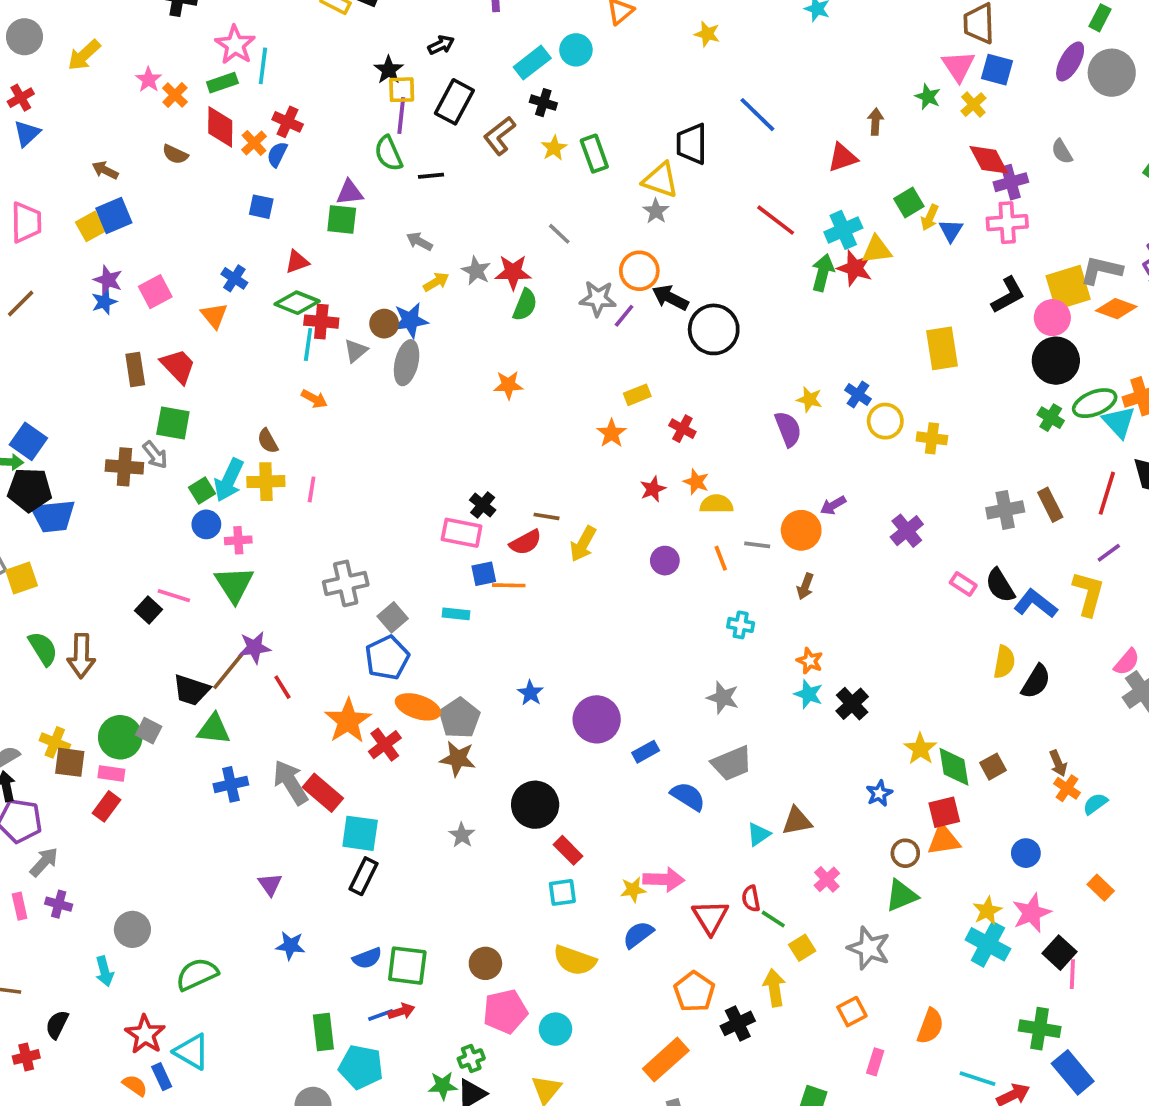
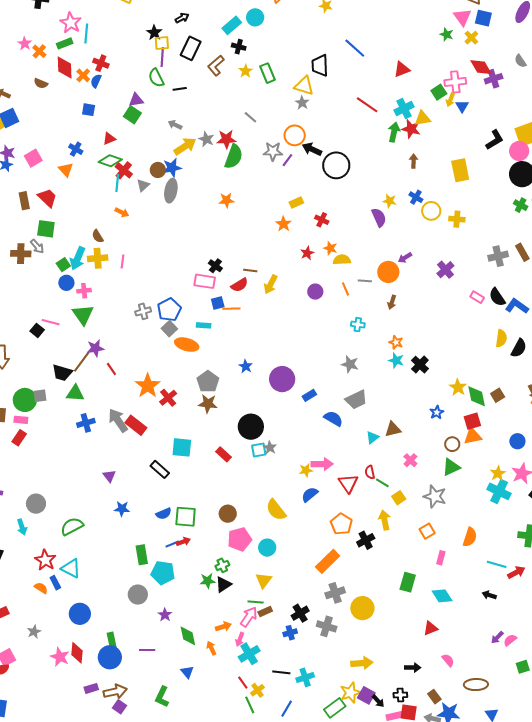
brown arrow: (875, 122) -> (414, 161), moved
green square: (342, 220) -> (132, 115), turned 30
pink cross: (1007, 223) -> (455, 82), moved
yellow arrow: (436, 282) -> (185, 146), size x1.6
green semicircle: (525, 305) -> (234, 157), size x1.4
red cross: (321, 322) -> (124, 170), turned 36
gray cross: (346, 583) -> (143, 311), size x0.7
blue pentagon: (387, 658) -> (169, 310), moved
orange ellipse: (418, 707) -> (187, 345), moved
gray square: (149, 731) -> (40, 396), turned -32
cyan square: (360, 833) -> (182, 447), moved
gray star: (462, 835) -> (270, 448), moved
red rectangle: (568, 850) -> (224, 454), moved
black rectangle: (364, 876) -> (160, 469), turned -72
cyan square: (562, 892) -> (259, 450), moved
yellow semicircle: (575, 960) -> (276, 510), turned 35

